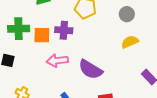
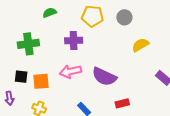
gray circle: (127, 14) -> (124, 17), moved
orange square: (42, 35) -> (41, 81), moved

